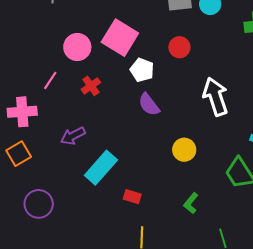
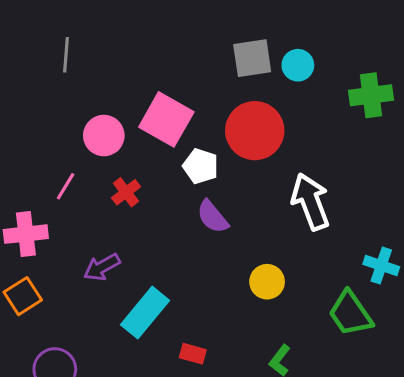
red circle: (179, 47) -> (255, 131), size x1.8

